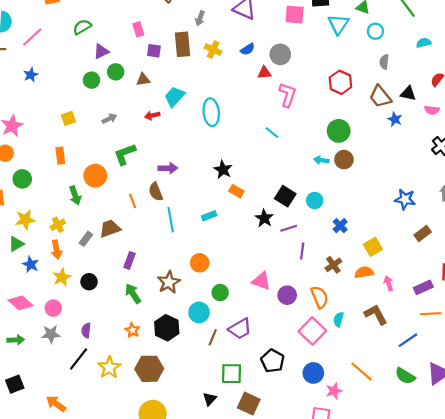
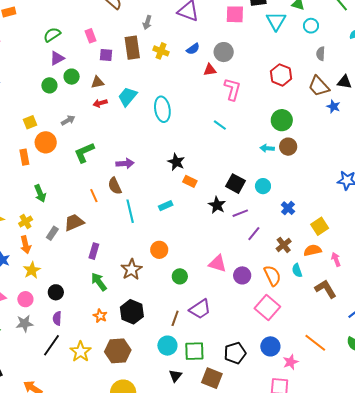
green semicircle: (82, 27) -> (52, 35), moved
red arrow: (152, 115) -> (100, 103), moved
orange circle: (95, 176) -> (46, 142), moved
purple line: (302, 251) -> (254, 234), turned 35
black circle: (89, 282) -> (56, 292), moved
cyan circle: (199, 312) -> (167, 346), moved
cyan semicircle: (338, 319) -> (297, 270), moved, turned -32
black pentagon: (273, 361) -> (235, 353), moved, turned 30

